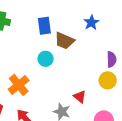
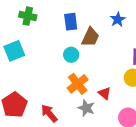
brown trapezoid: (64, 41) -> (90, 37), turned -90
orange cross: (19, 85) -> (78, 84), moved

